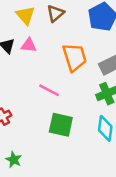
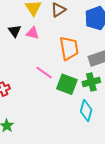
green square: (61, 125) -> (67, 84), moved

